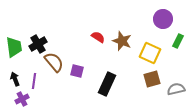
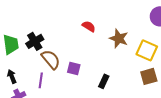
red semicircle: (98, 37) -> (89, 26), moved
purple line: (34, 81) -> (41, 80), moved
black rectangle: (107, 84) -> (104, 81), size x0.6

